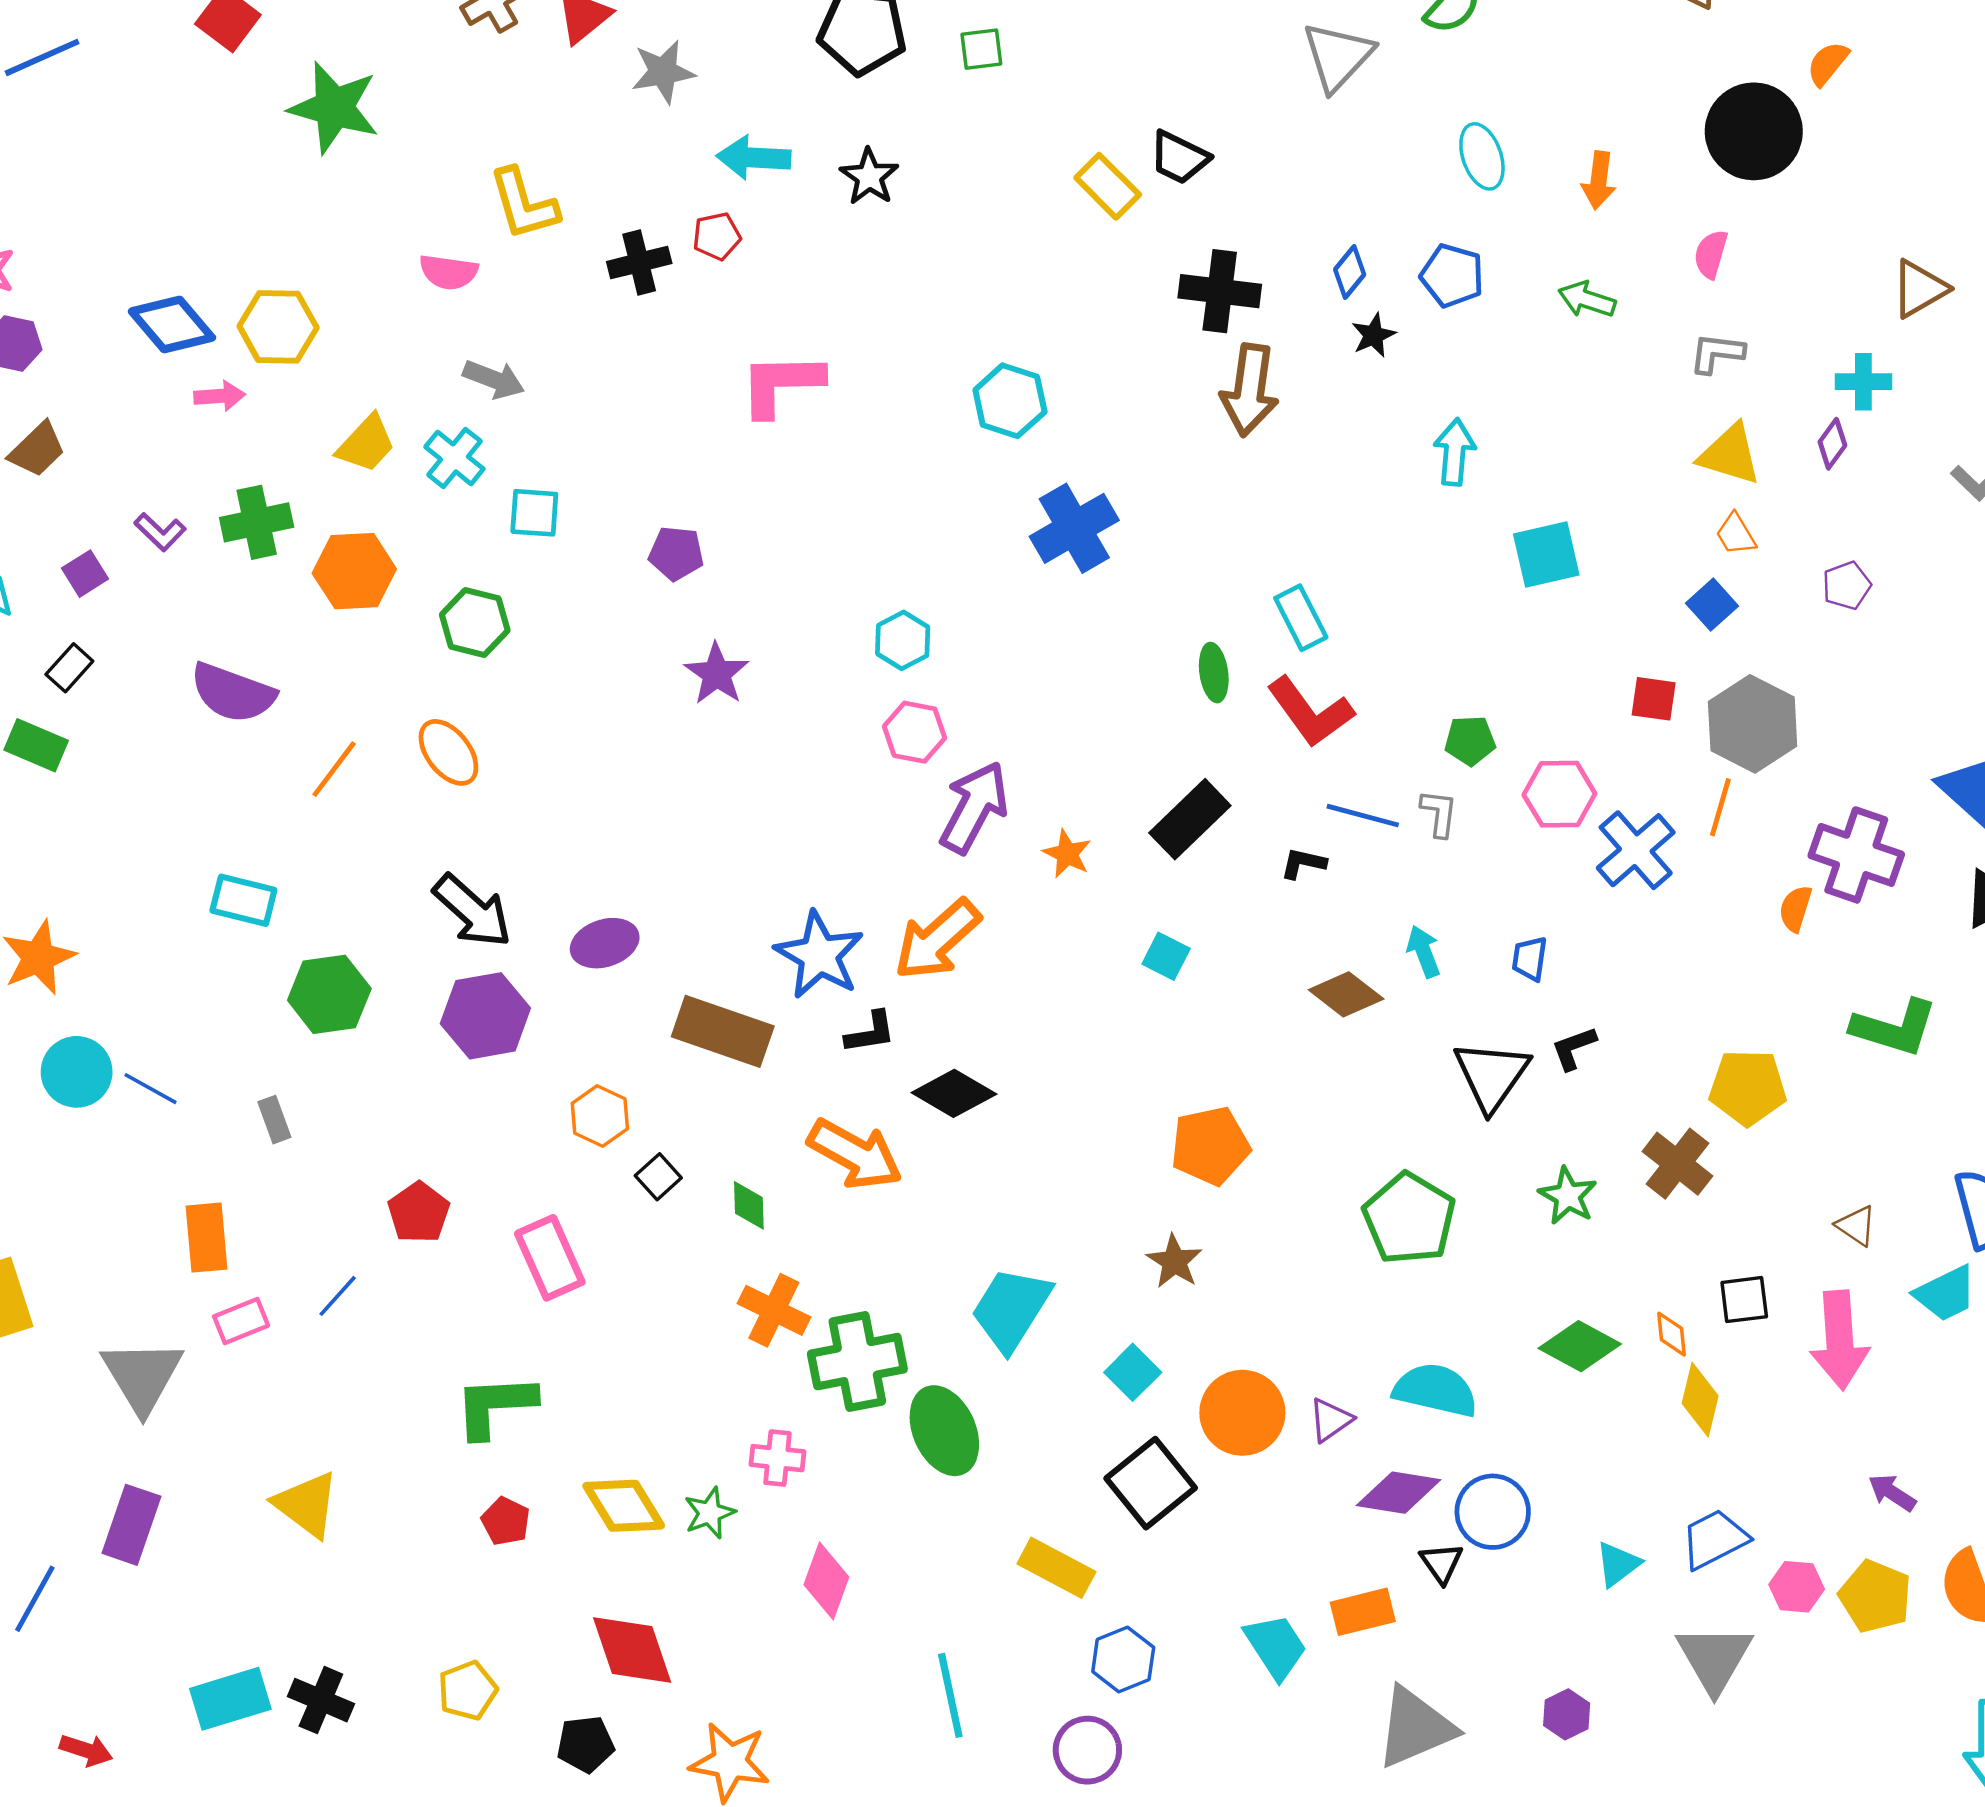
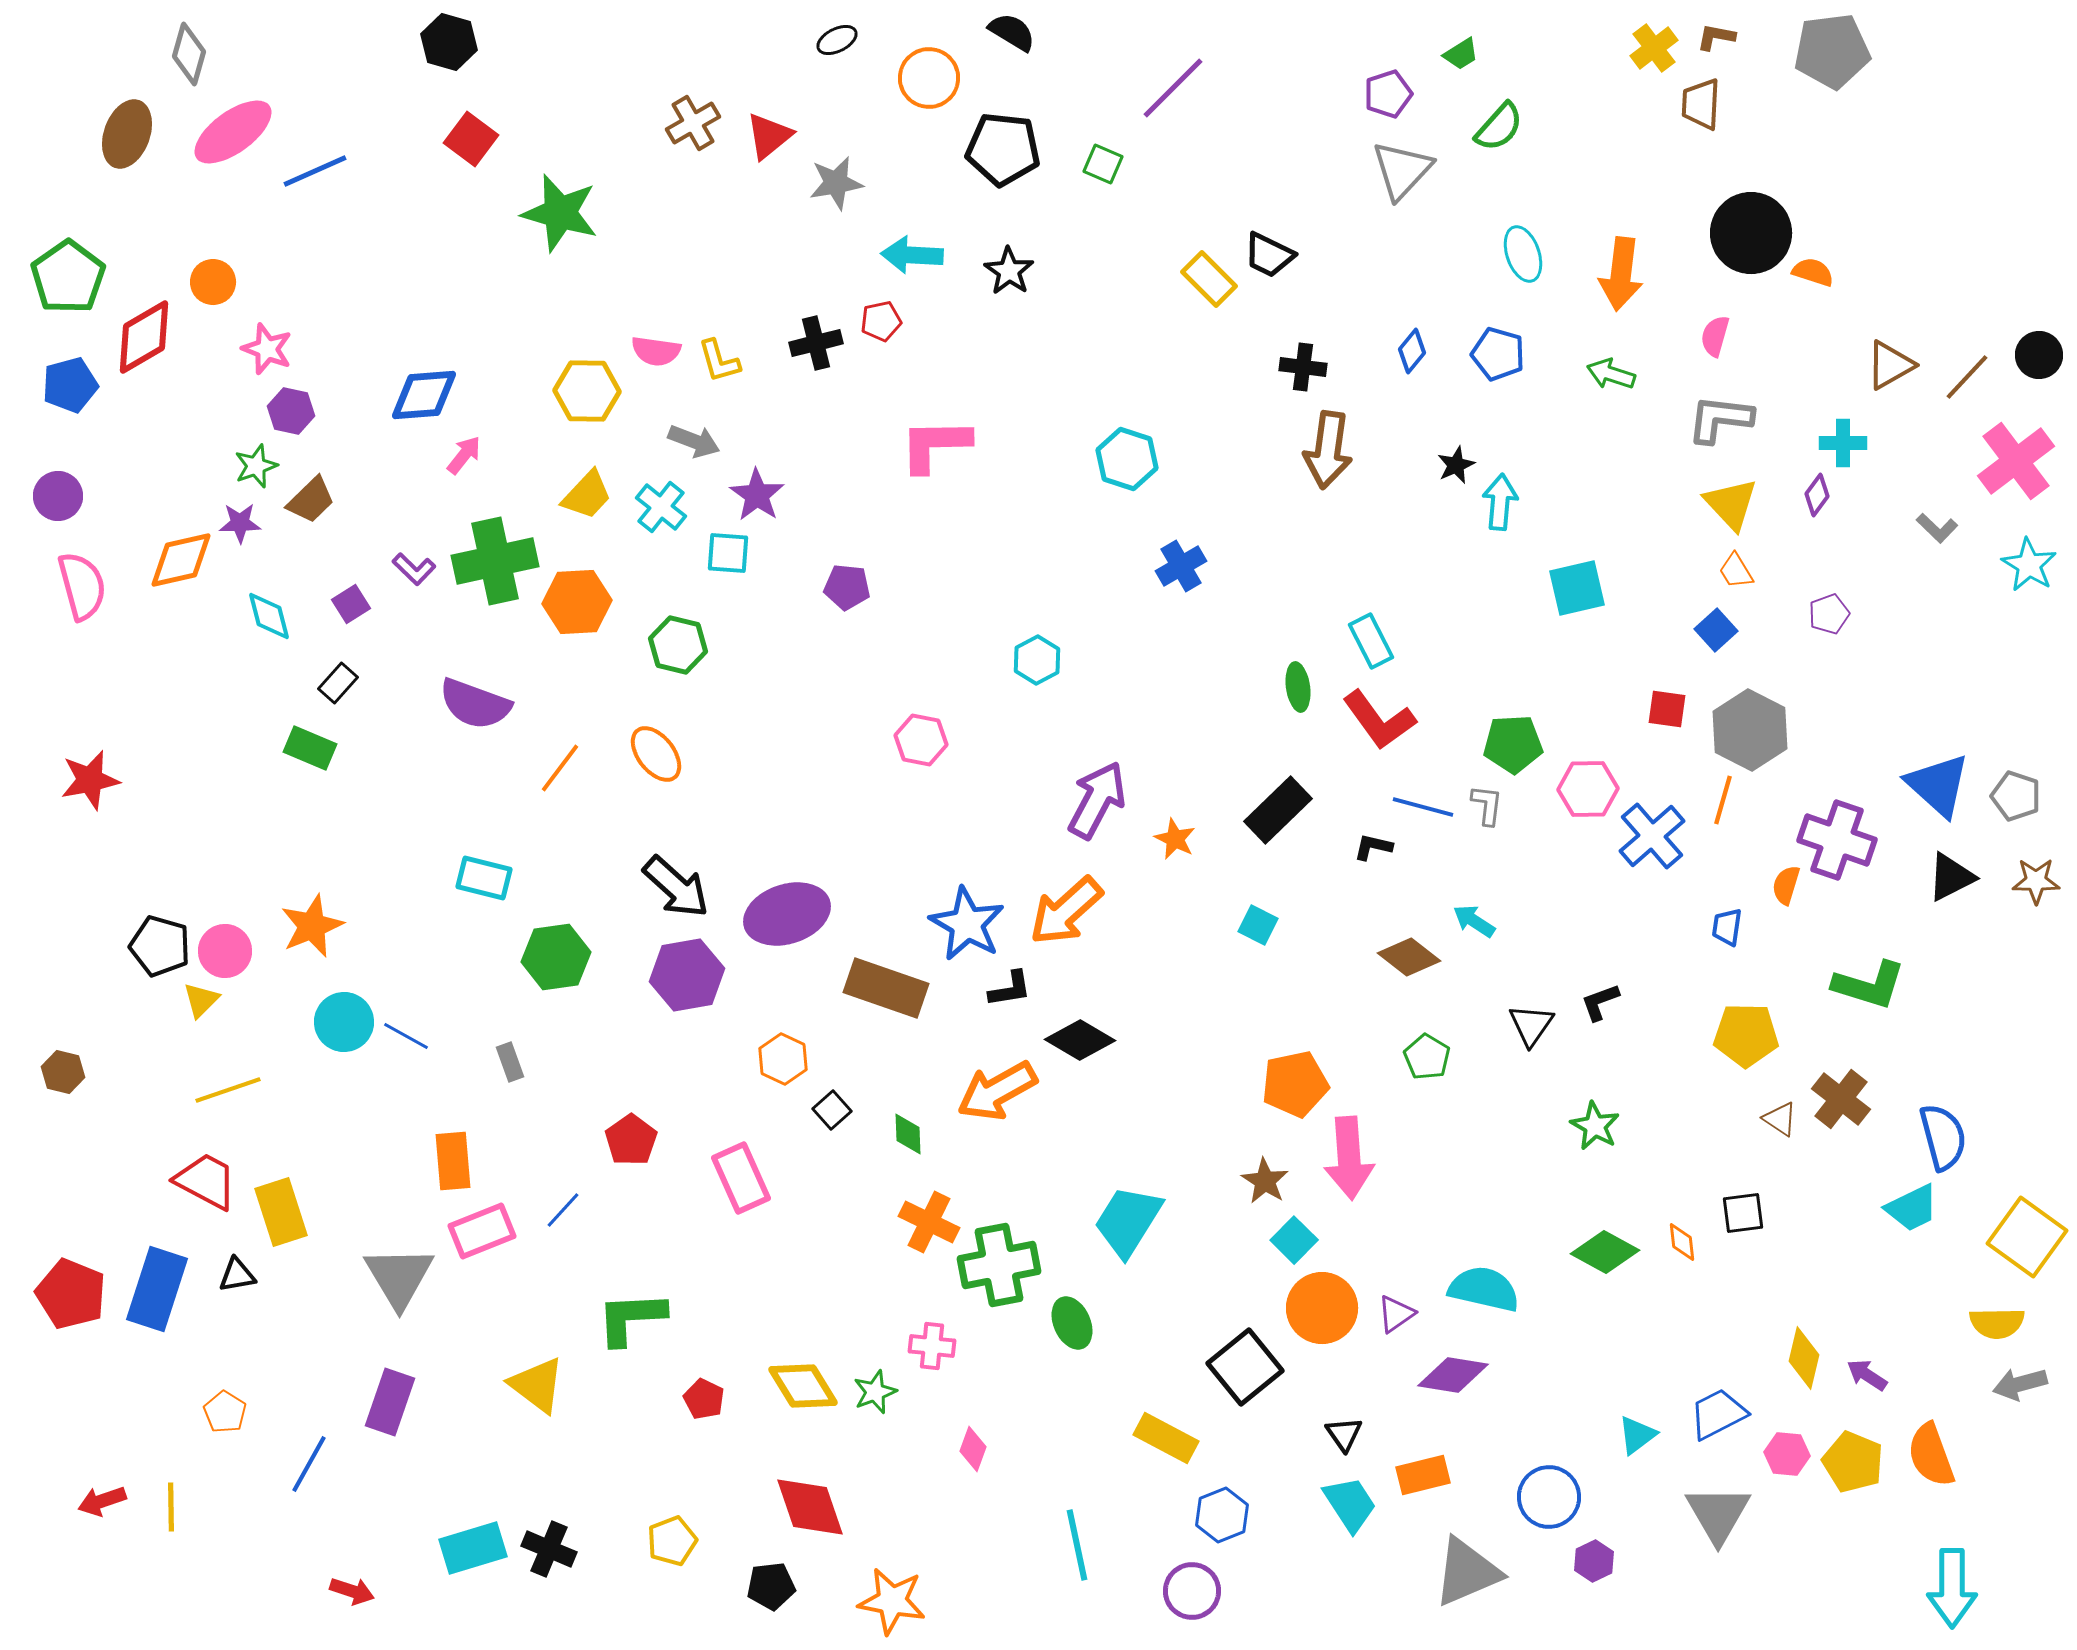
green square: (981, 49) -> (1103, 164), turned 30
orange semicircle: (1828, 63) -> (1813, 272), moved, turned 69
orange arrow: (1599, 180) -> (1621, 274), size x1.5
yellow L-shape: (524, 204) -> (719, 361), moved, size x0.7
black cross: (1220, 291) -> (1303, 367), size x0.7
blue diamond: (172, 324) -> (424, 395), turned -54
yellow hexagon: (278, 327) -> (587, 391), moved
black star: (1373, 335) -> (1456, 465), moved
gray L-shape: (1717, 353) -> (1720, 419), size x1.4
pink arrow: (220, 396) -> (464, 455), turned -48
yellow triangle: (1730, 454) -> (1731, 504), turned 30
green cross: (257, 522) -> (495, 561), size x1.4
blue cross: (1074, 528) -> (1181, 566), size x0.7
purple star: (717, 674) -> (757, 495), moved
pink hexagon: (915, 732) -> (921, 740), moved
green pentagon: (1470, 740) -> (1513, 744), size x1.4
purple ellipse: (605, 943) -> (787, 914), size x1.5
cyan arrow: (1424, 951) -> (1474, 921), turned -36
blue trapezoid: (1530, 959) -> (1727, 927), moved
black triangle: (1491, 1075) -> (1531, 1025), size x0.7
orange arrow: (855, 1154) -> (997, 1091), turned 122
brown cross: (1677, 1164) -> (1841, 1099), moved
green pentagon: (1409, 1218) -> (1427, 1057), moved, size x0.6
brown triangle: (1856, 1226) -> (1780, 1119), moved
pink rectangle: (241, 1321) -> (482, 1231), size x1.4
pink arrow: (1840, 1340) -> (1349, 1158), moved
cyan square: (1133, 1372) -> (1294, 1240), moved
yellow diamond: (1700, 1400) -> (1804, 1358), moved
green L-shape: (495, 1406) -> (631, 1318), moved
green ellipse: (944, 1431) -> (1072, 1323), size x0.7
blue circle: (1493, 1512) -> (1549, 1497), moved
black triangle: (1441, 1563) -> (1344, 1434), moved
pink diamond: (826, 1581) -> (973, 1449), size x0.7

